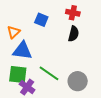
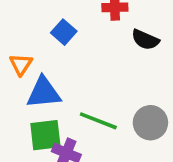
blue square: (41, 20) -> (64, 32), turned 32
black semicircle: (74, 34) -> (145, 40), moved, turned 112

